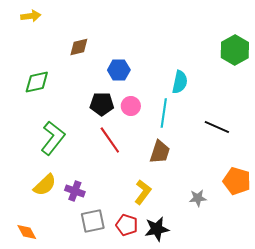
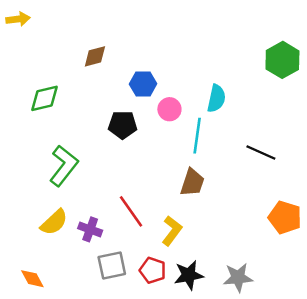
yellow arrow: (31, 16) -> (18, 19), moved
pink circle: (131, 106) -> (169, 109), moved
red line: (110, 140) -> (131, 211), moved
gray star: (198, 198) -> (238, 278), moved, size x1.4

